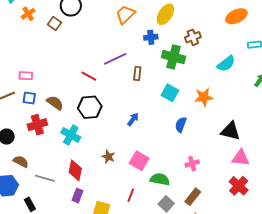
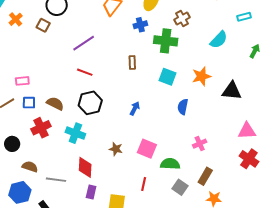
purple line: (115, 59) -> (84, 43), moved
black triangle: (230, 131) -> (232, 91), moved

